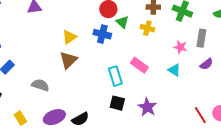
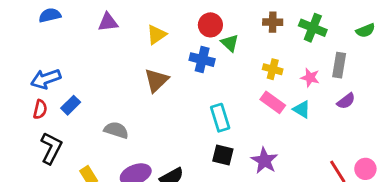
yellow cross: (147, 28) -> (273, 69), moved
yellow triangle: (69, 37) -> (156, 35), moved
brown triangle: (68, 60) -> (156, 80), moved
pink rectangle: (139, 65) -> (273, 102), moved

